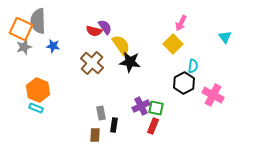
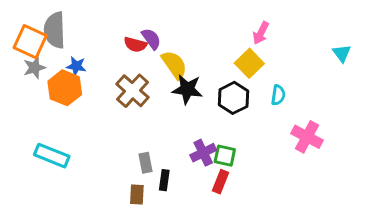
cyan triangle: (225, 37) -> (342, 53), moved
black hexagon: (184, 83) -> (233, 98), moved
orange hexagon: (38, 90) -> (65, 88), moved
cyan rectangle: (36, 108) -> (52, 156), size x1.6

